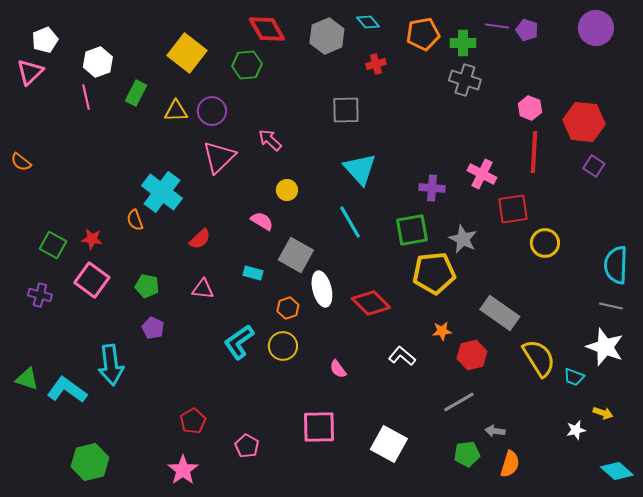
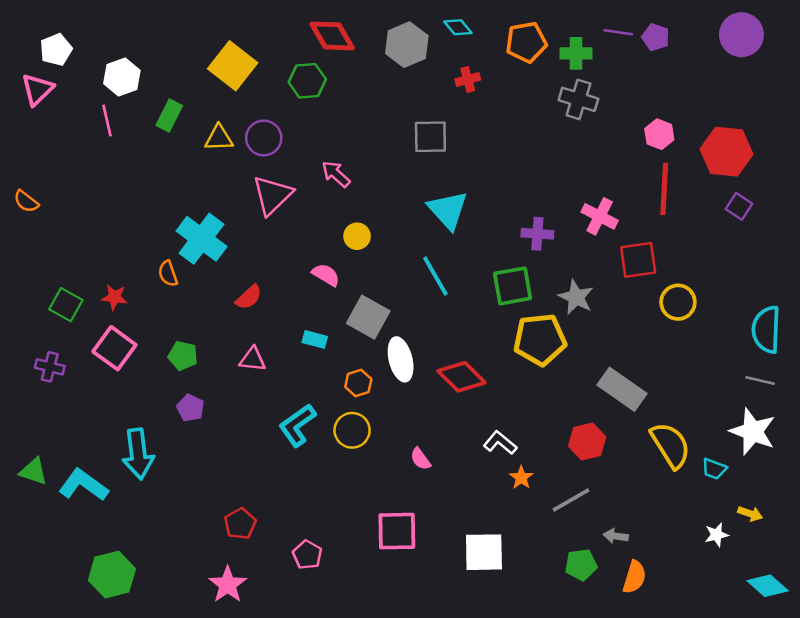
orange star: (442, 331) -> (521, 478), moved, turned -30
white square: (389, 444) -> (484, 552), turned -30

